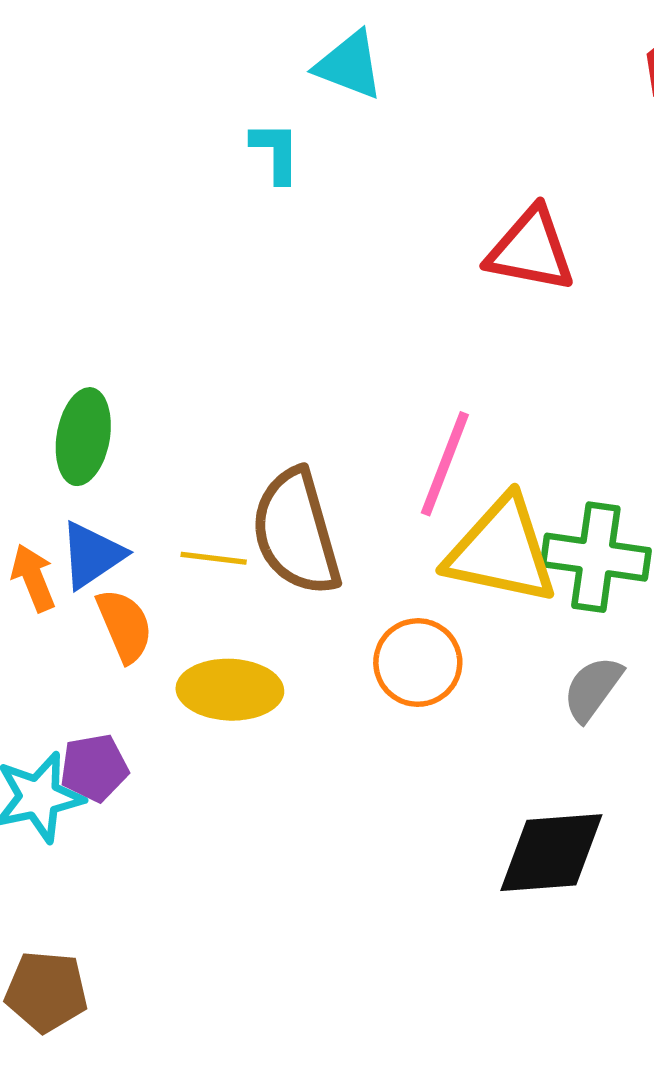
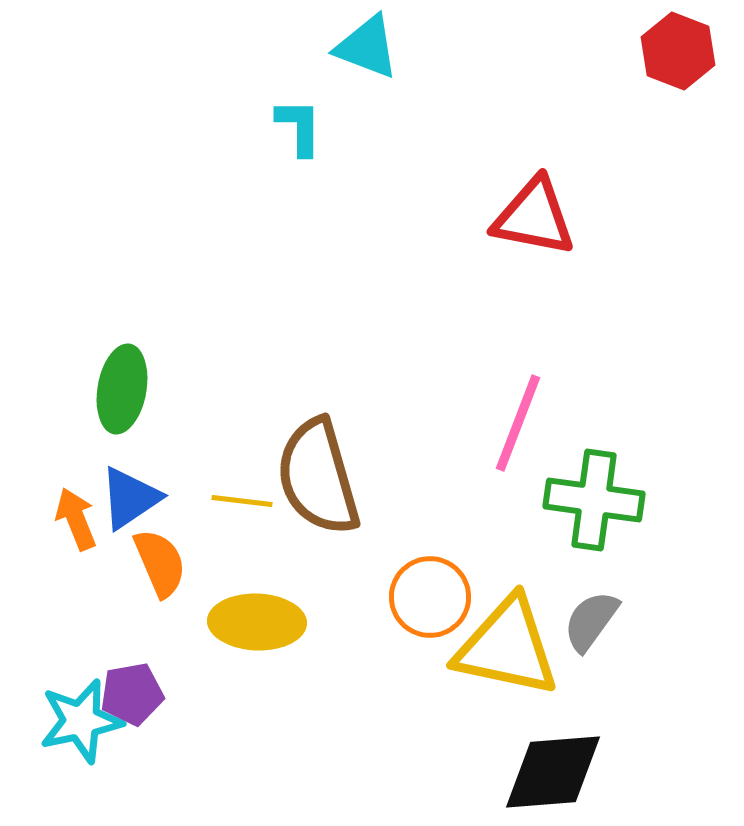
pink line: (445, 464) -> (518, 423), moved
yellow triangle: (501, 551) -> (507, 647), moved

